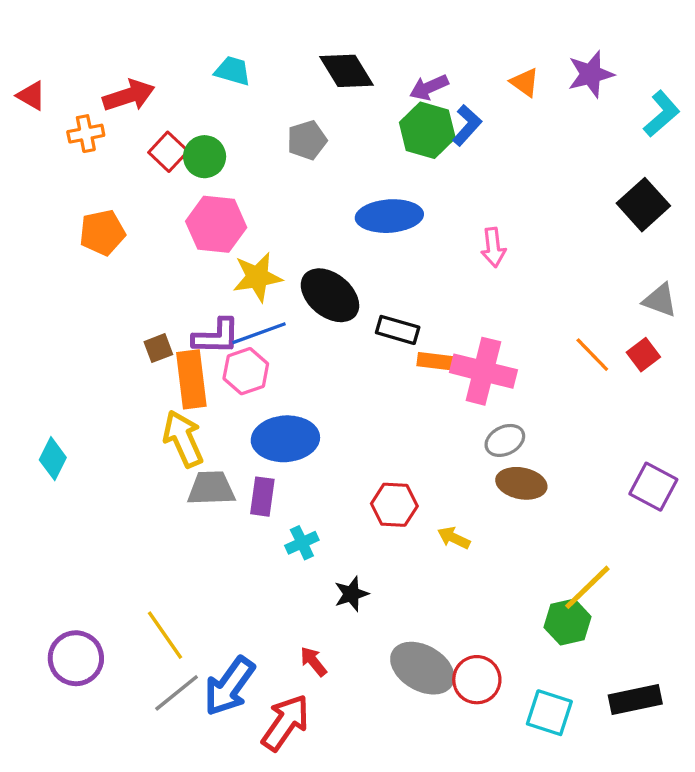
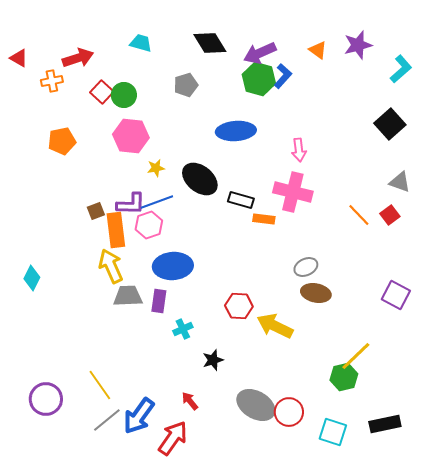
purple arrow: (429, 87) -> (260, 53), size x1.4
yellow star: (257, 277) -> (156, 168), size x0.6
pink cross: (483, 371) -> (293, 192), moved
yellow arrow: (454, 538) -> (275, 326), size x1.8

